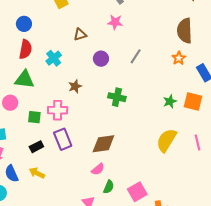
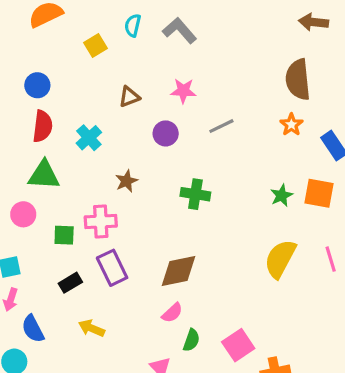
pink star: (115, 22) -> (183, 91), moved
gray line: (136, 56) -> (221, 126), turned 35
yellow arrow: (37, 173) -> (91, 328), moved

